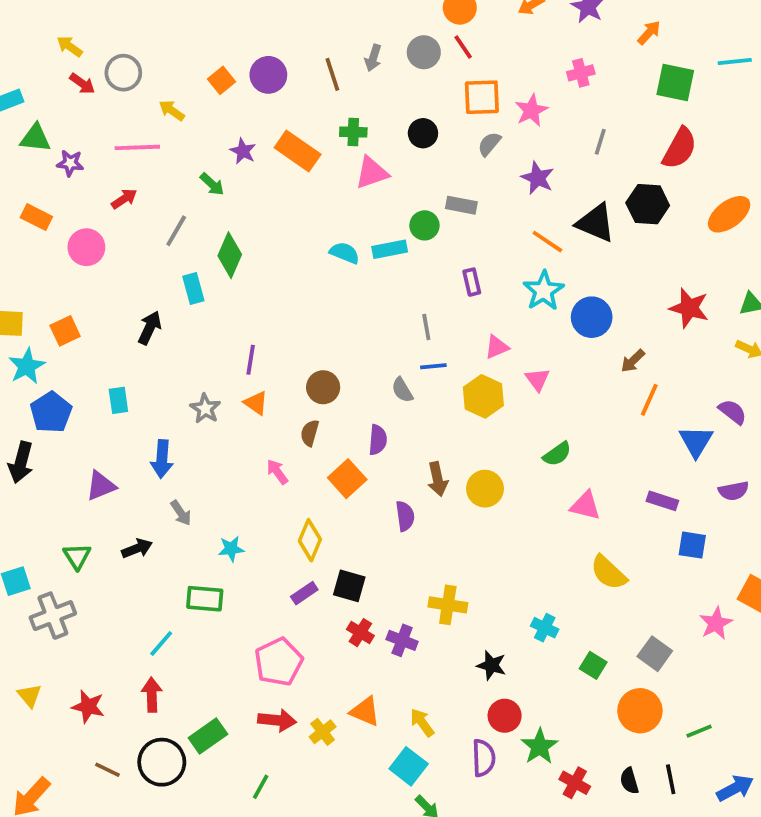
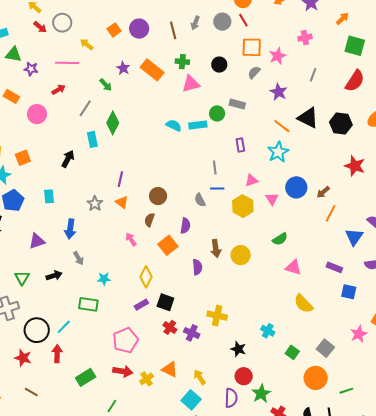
black hexagon: (648, 204) -> (341, 123), moved
blue circle: (592, 317) -> (296, 187), moved
black circle: (162, 762) -> (37, 330), moved

